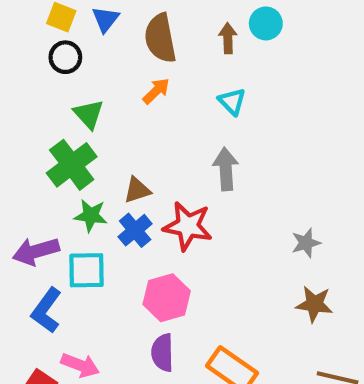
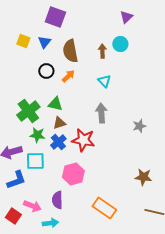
black circle: (65, 57) -> (46, 71), moved
green triangle: (89, 114) -> (55, 104), moved, turned -35
gray star: (306, 243) -> (139, 126), moved
blue L-shape: (46, 310) -> (16, 180), turned -145
purple semicircle: (162, 353) -> (57, 200), moved

